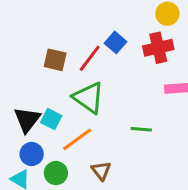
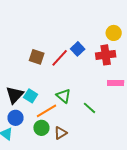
green triangle: (89, 98) -> (64, 96), moved, size x0.7
green line: (141, 129) -> (90, 108), turned 32
brown triangle: (101, 171) -> (60, 133), turned 32
green circle: (56, 173) -> (41, 128), moved

